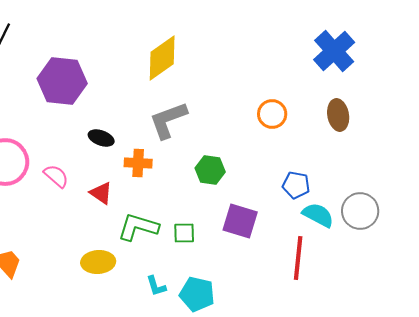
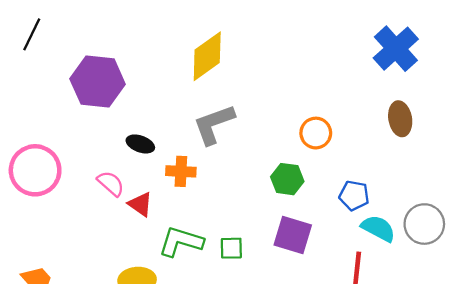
orange circle: (272, 114) -> (316, 133), moved
green hexagon: (210, 170) -> (287, 179), moved
pink semicircle: (56, 176) -> (111, 183), moved

